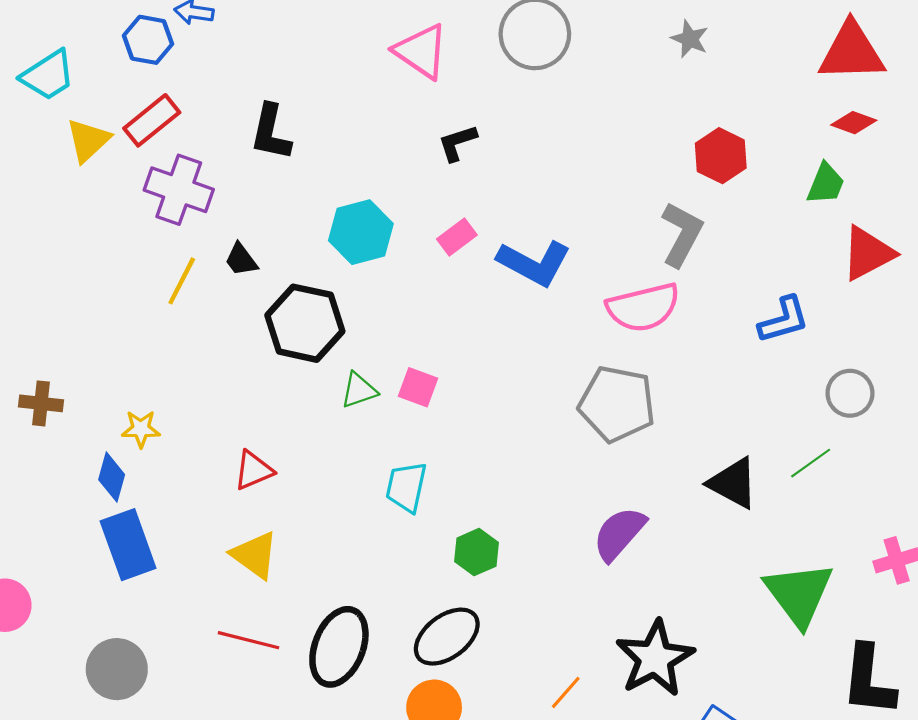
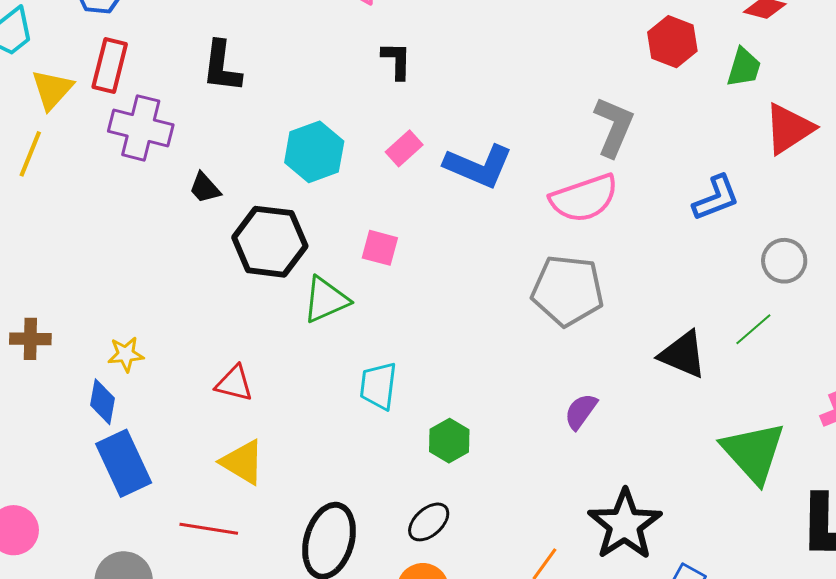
red rectangle: (152, 120) -> (110, 65), turned -32
black L-shape: (457, 143) -> (397, 60), turned 114
red hexagon: (721, 156) -> (672, 42), moved
yellow line: (182, 281) -> (30, 154), moved
pink square: (418, 387) -> (380, 248), moved
green triangle: (359, 390) -> (326, 300), size x1.4
red triangle: (253, 470) -> (234, 383), turned 42
purple semicircle: (619, 534) -> (581, 411), size x0.7
black ellipse: (447, 637) -> (429, 522), size x0.7
red line: (248, 640) -> (209, 529), moved

